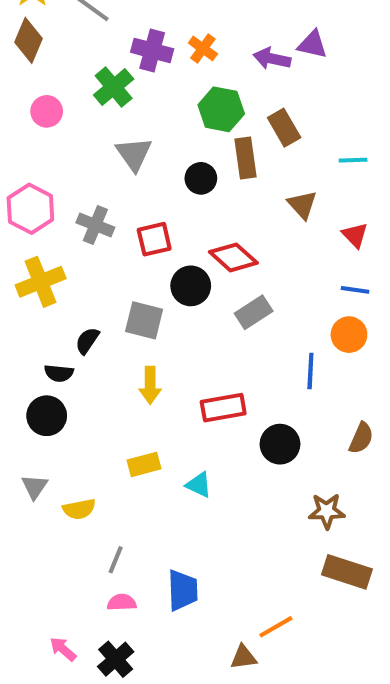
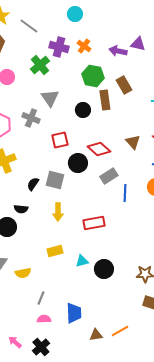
brown triangle: (302, 205) -> (133, 142), moved
gray cross: (95, 225) -> (31, 118), moved
black semicircle: (87, 341) -> (33, 184), moved
blue line: (310, 371) -> (125, 193), moved
black semicircle: (59, 373) -> (21, 209), moved
black circle: (280, 444) -> (104, 269), moved
cyan triangle: (199, 485) -> (82, 261), turned -40
brown triangle: (243, 657) -> (96, 335), moved

